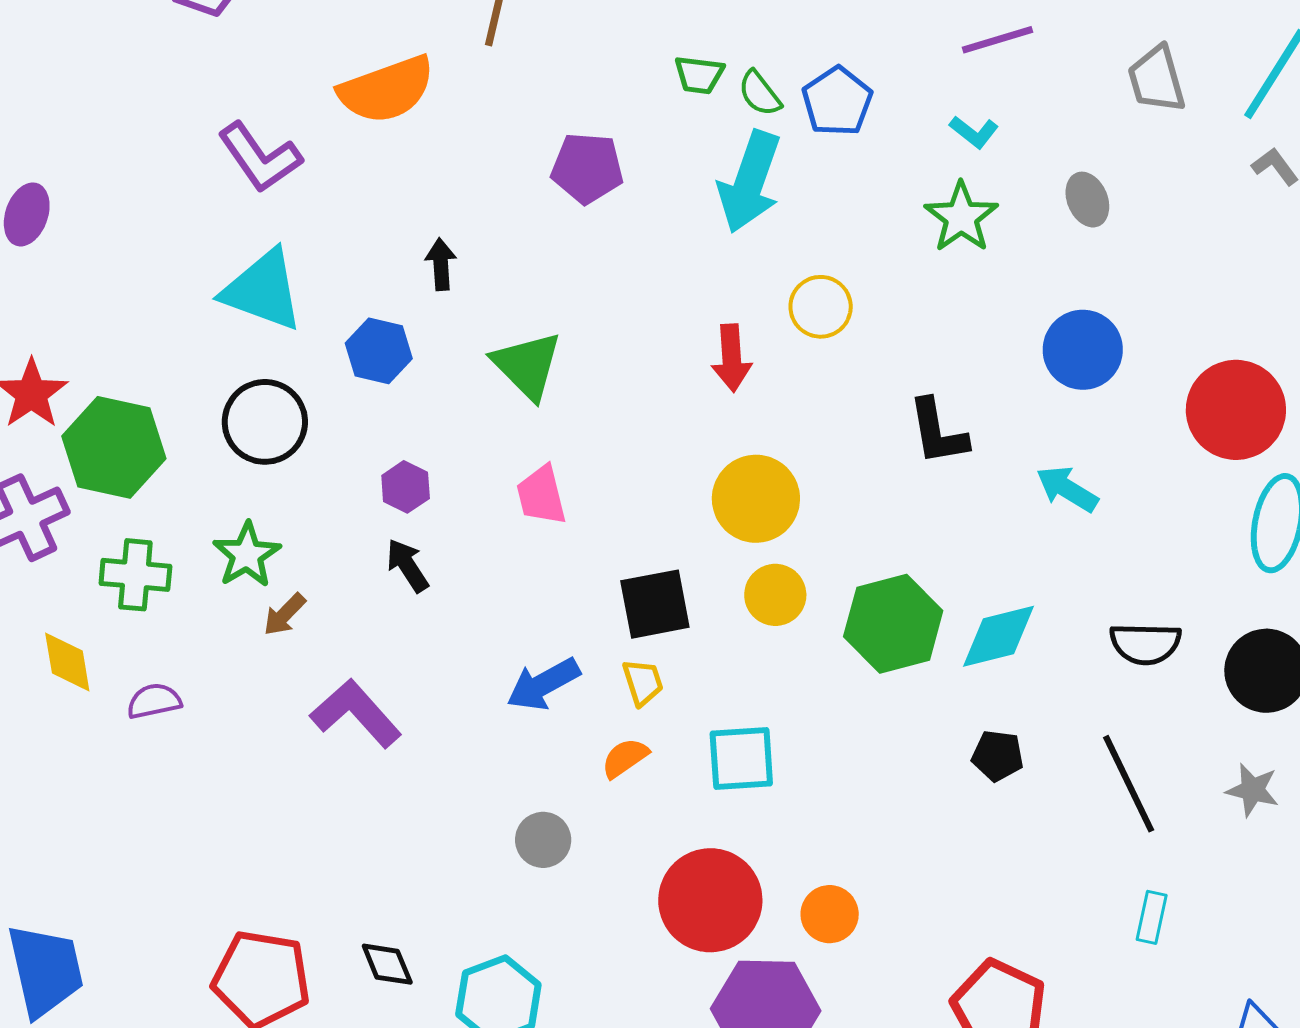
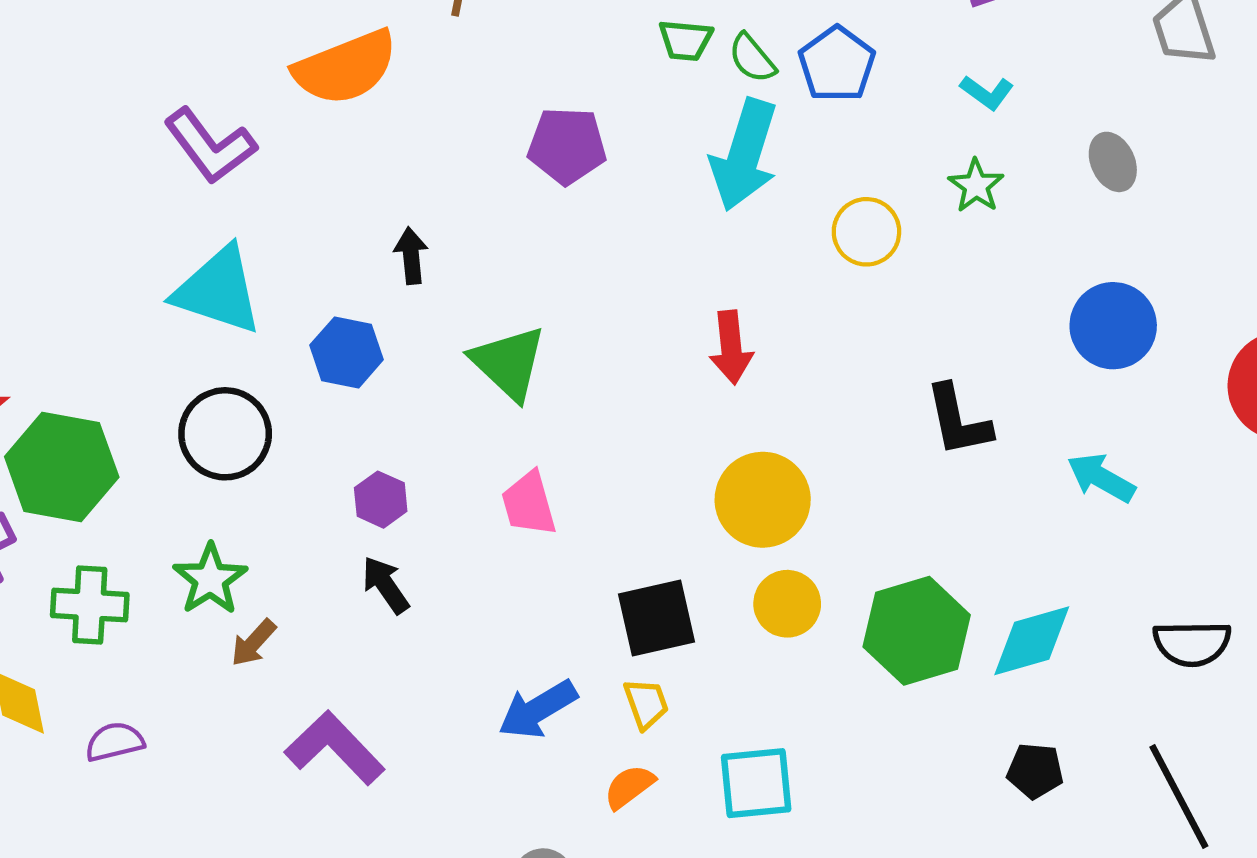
green star: (961, 217) -> (976, 186), size x0.7
yellow circle: (821, 307) -> (866, 232), moved

